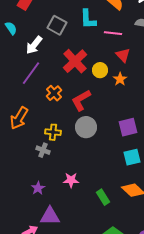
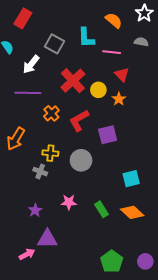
purple line: (31, 73) -> (28, 93), turned 55
gray circle: (86, 127) -> (81, 160), moved
purple square: (128, 127) -> (108, 135), moved
green rectangle: (103, 197) -> (101, 209), moved

